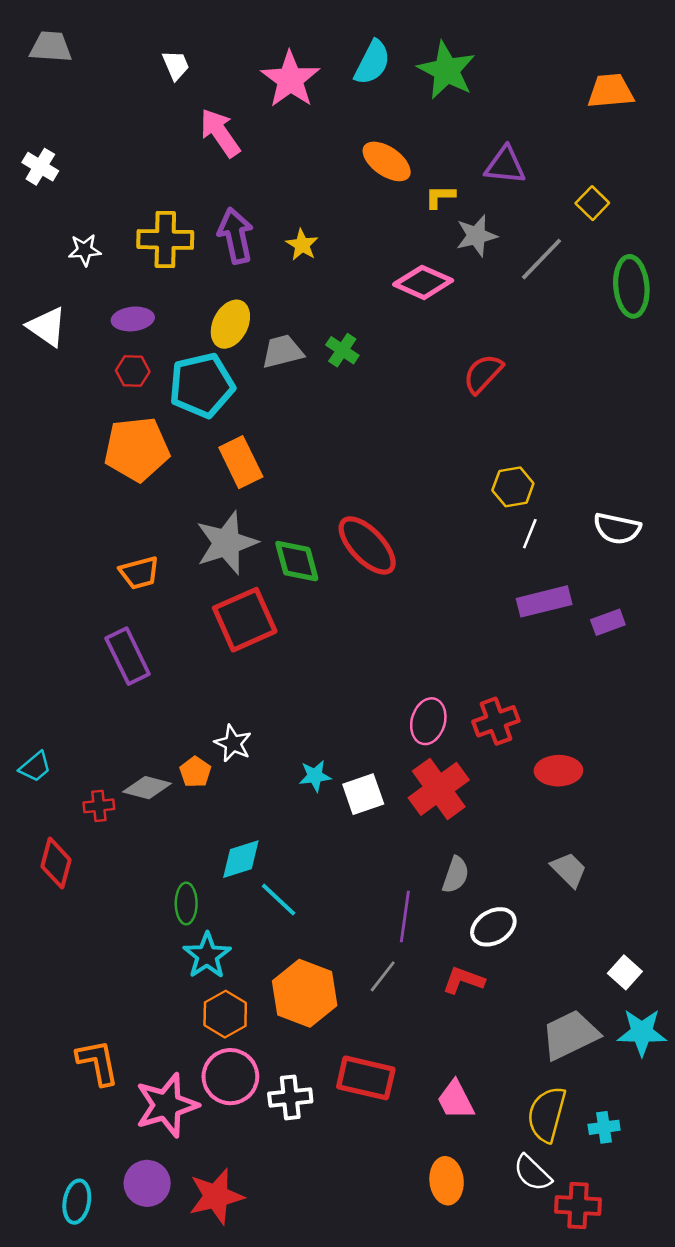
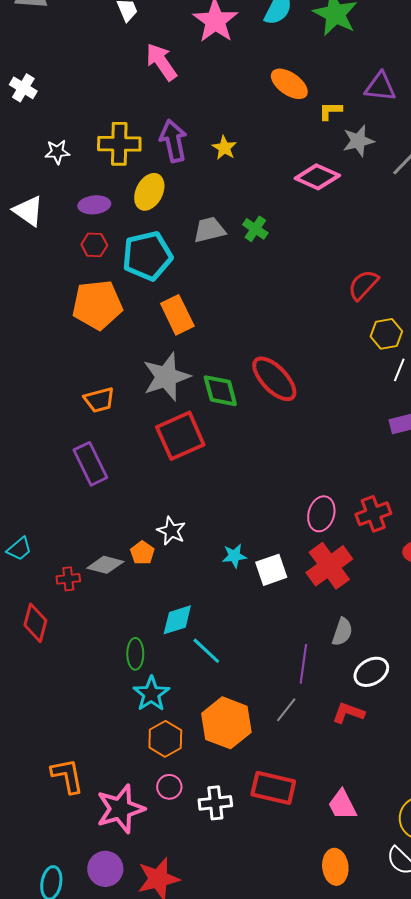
yellow ellipse: (230, 324) -> (149, 192), moved
red semicircle: (483, 374) -> (363, 285), moved
pink circle: (230, 1077) -> (169, 787), size x0.6

